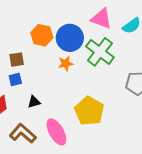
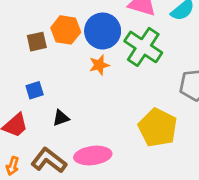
brown square: (17, 60) -> (37, 42), moved
yellow pentagon: (89, 111) -> (158, 128), moved
pink ellipse: (56, 132) -> (93, 156), turned -64

